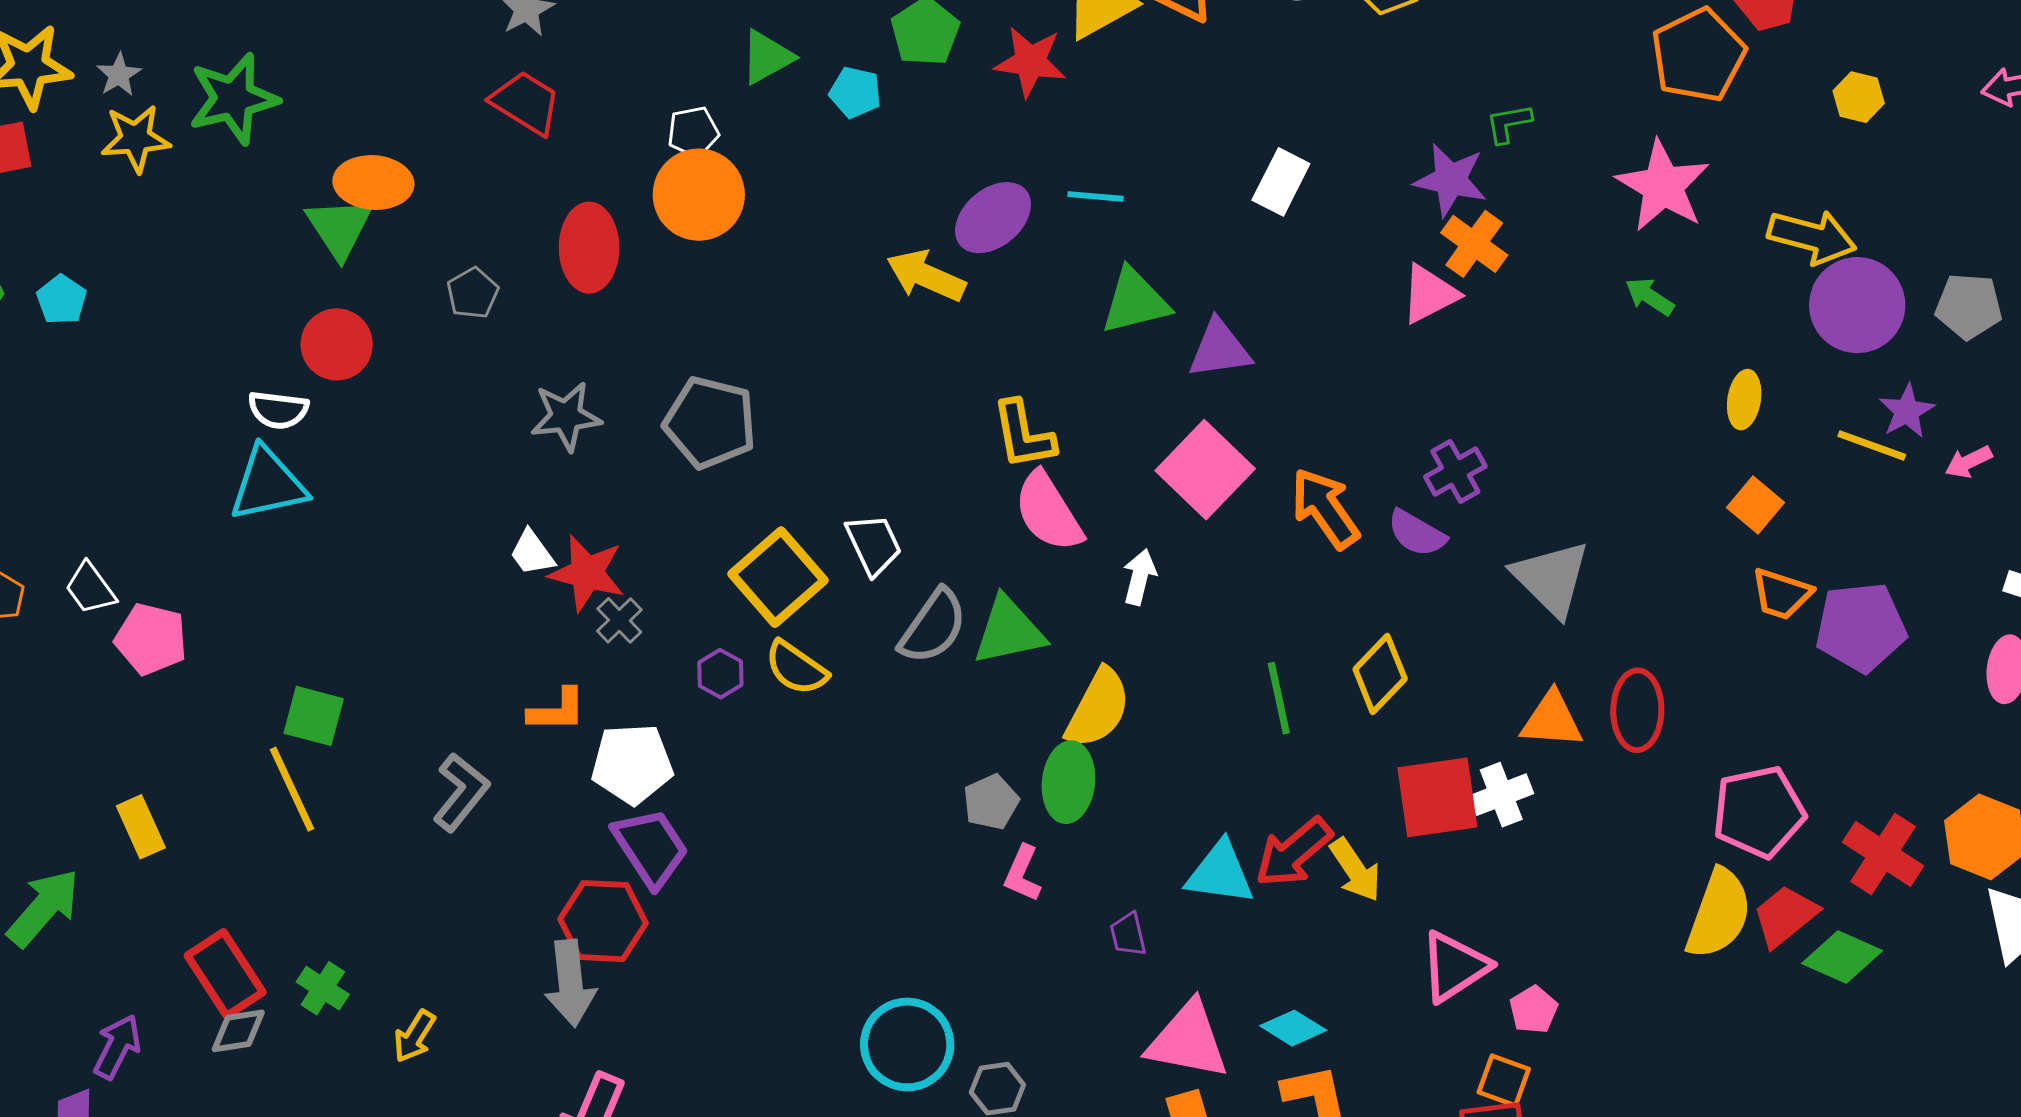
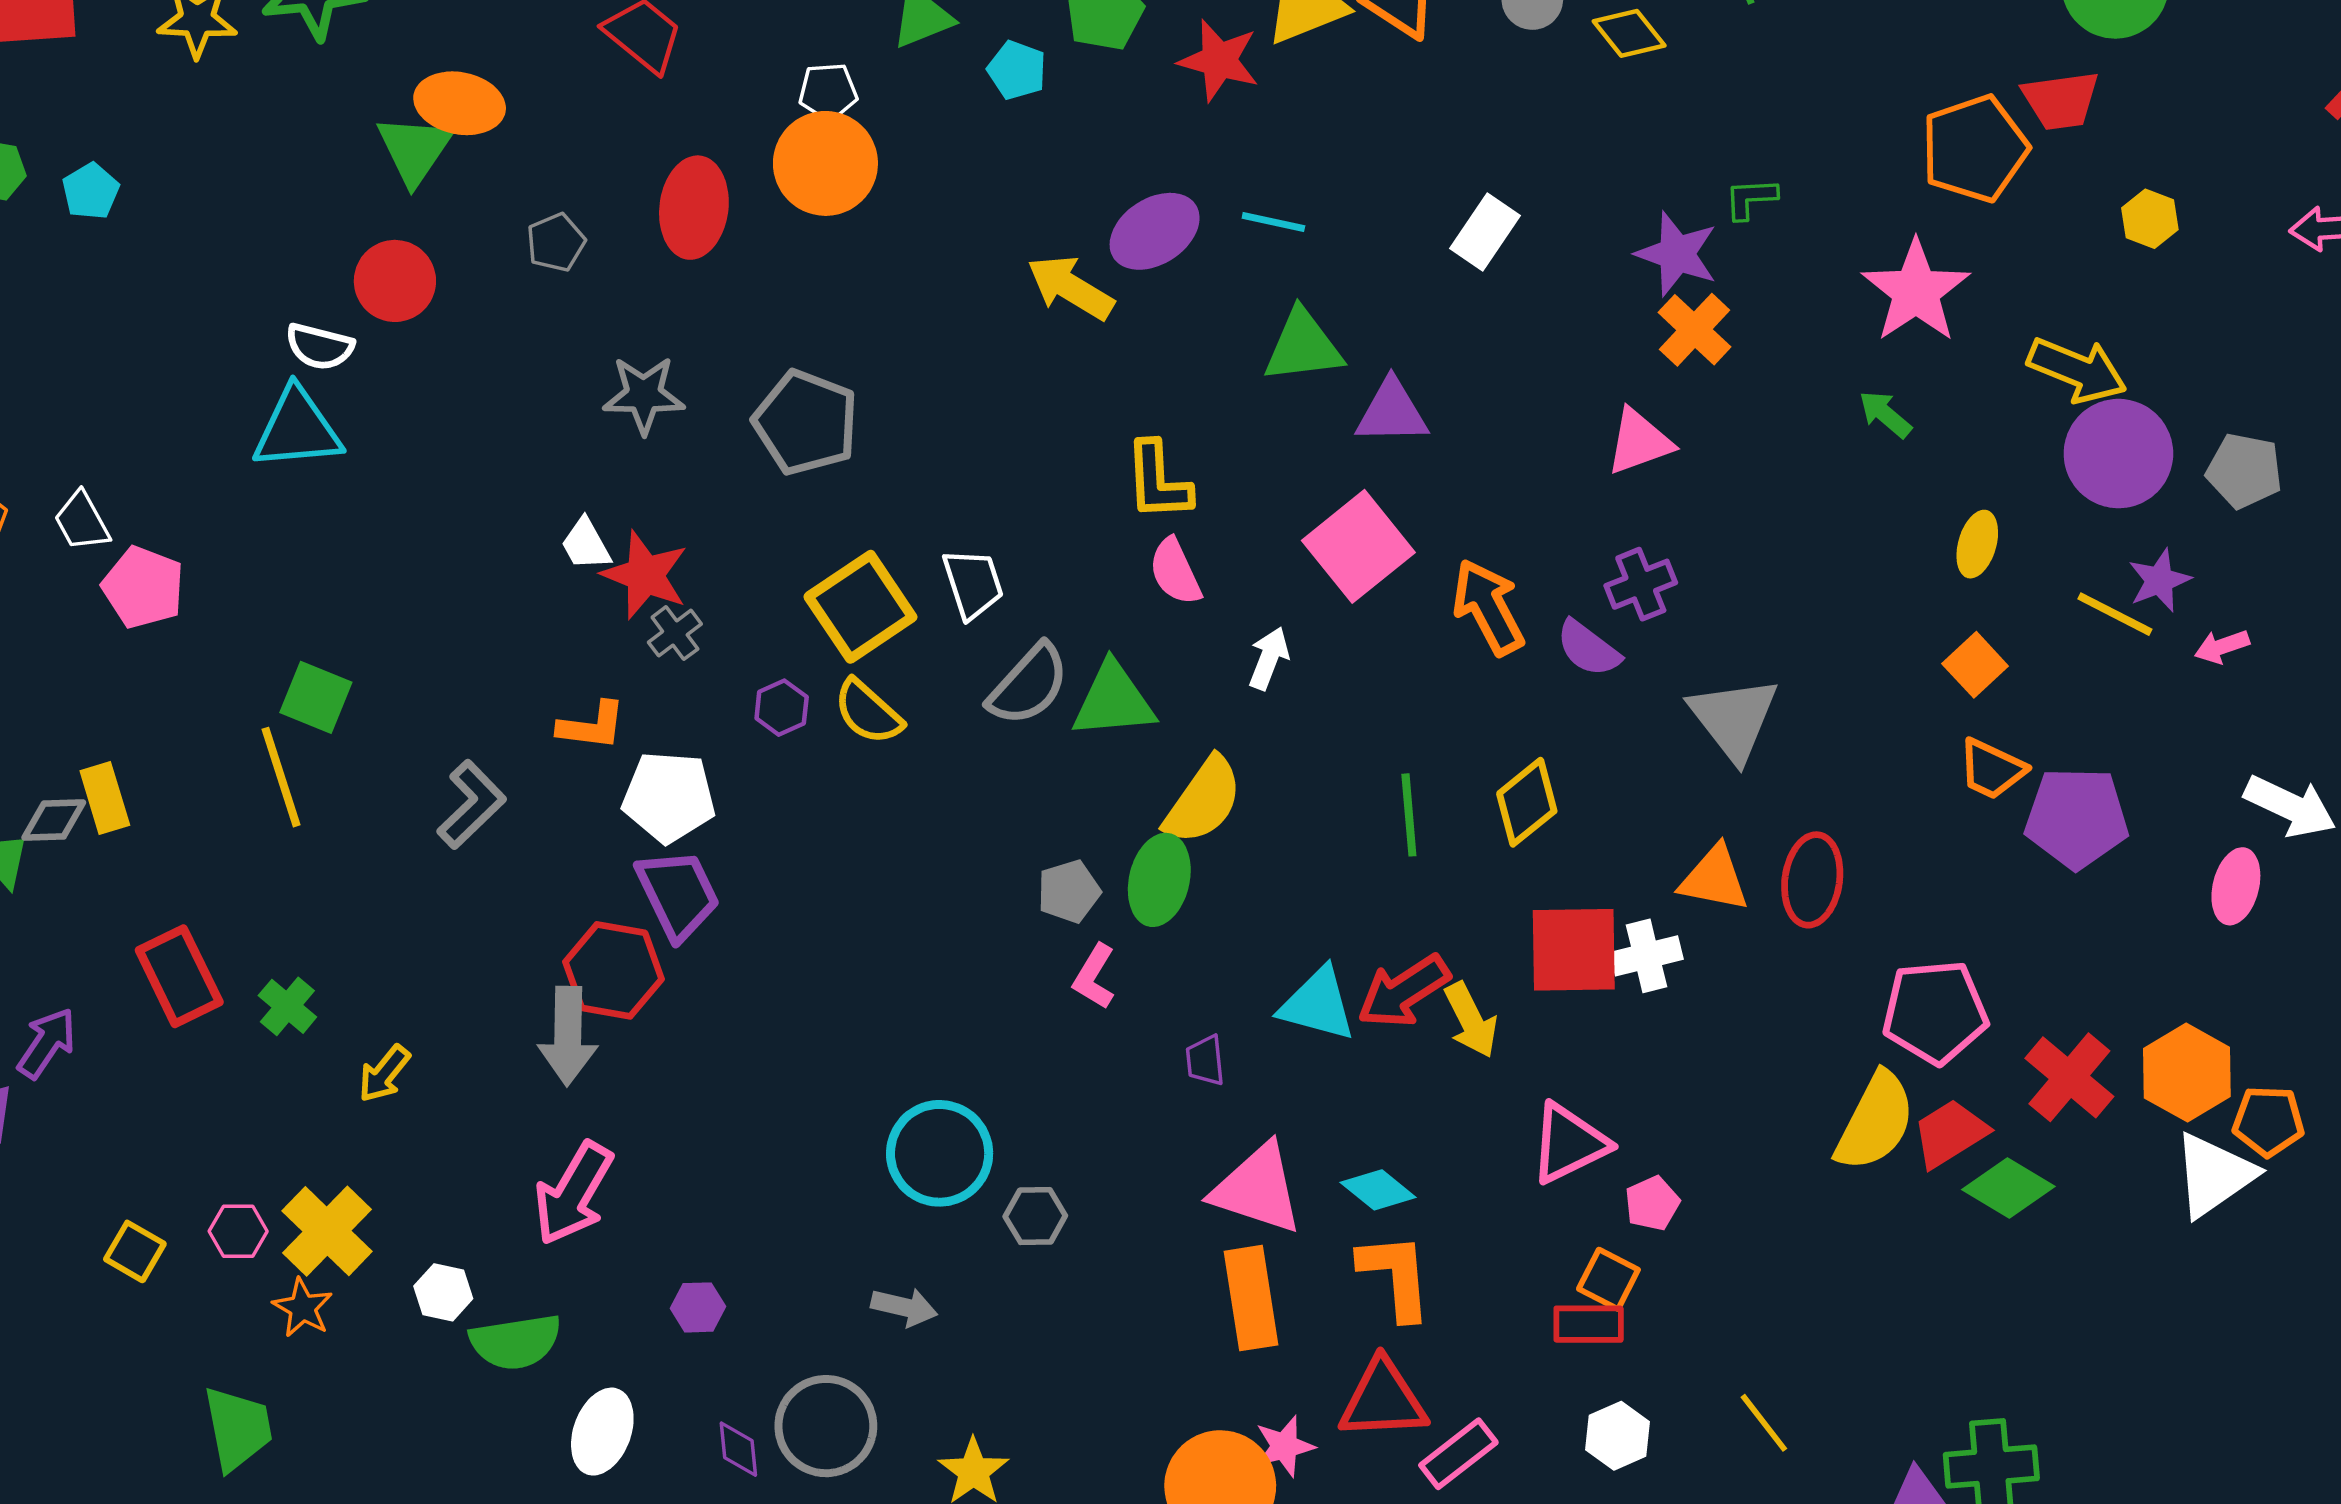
pink triangle: (1430, 294) -> (1639, 442), moved
pink semicircle: (1048, 512) -> (1175, 572), size x0.7
gray diamond: (238, 1031) -> (54, 820), moved

